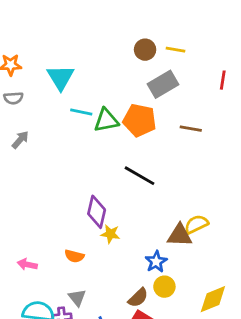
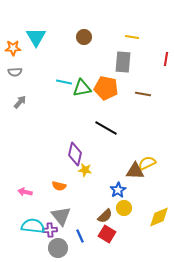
brown circle: (145, 50) -> (84, 37), moved
cyan triangle: (61, 77) -> (36, 37), moved
gray rectangle: (163, 84) -> (123, 62), turned -55
gray triangle: (77, 298) -> (61, 216), size x1.5

